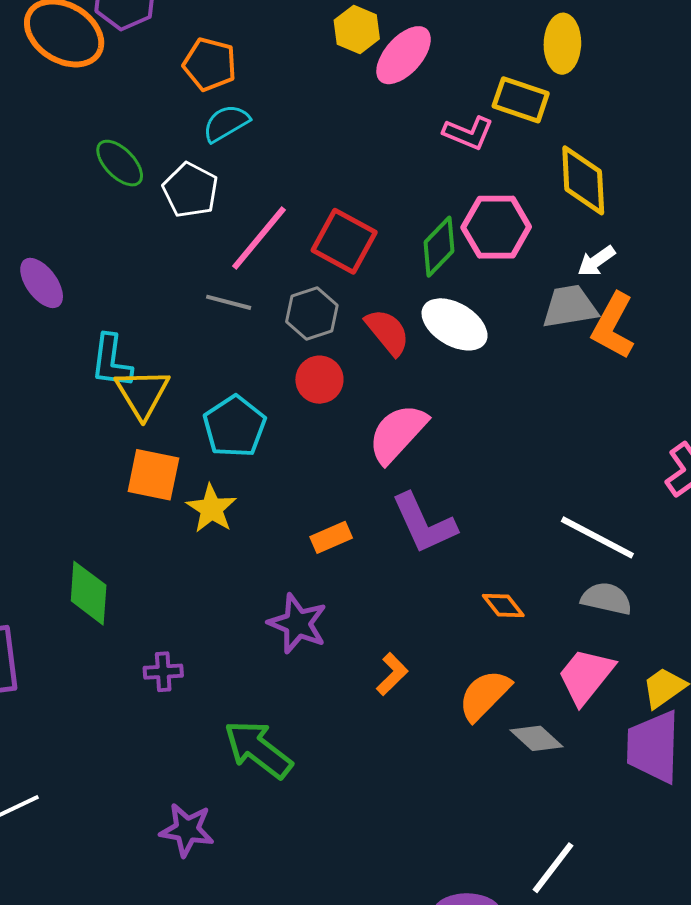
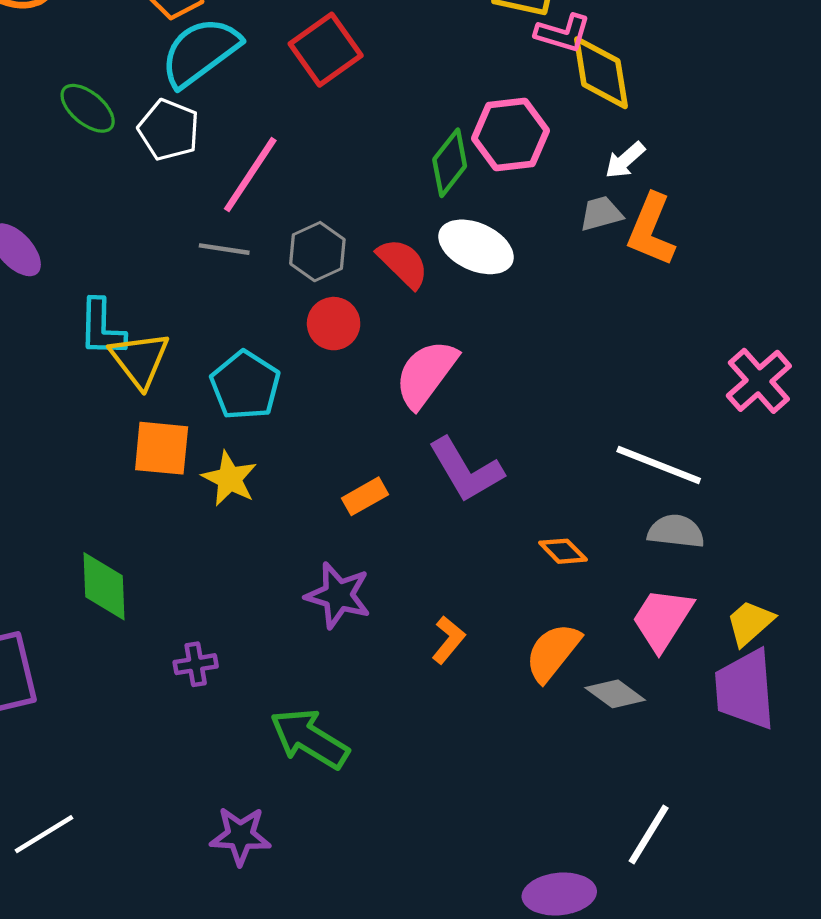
cyan semicircle: (226, 123) -> (200, 52), size x1.6
pink L-shape: (468, 133) -> (563, 33), moved
red square: (344, 241) -> (326, 50), moved, turned 32
gray trapezoid: (570, 307) -> (601, 214), size x0.7

